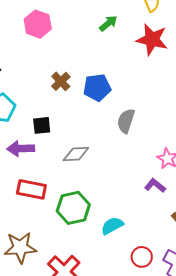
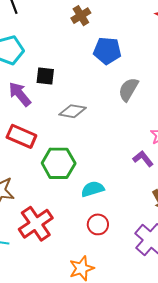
brown cross: (61, 81) -> (81, 16), moved
purple arrow: (21, 149) -> (20, 94), turned 40
red circle: (142, 257) -> (98, 224), moved

